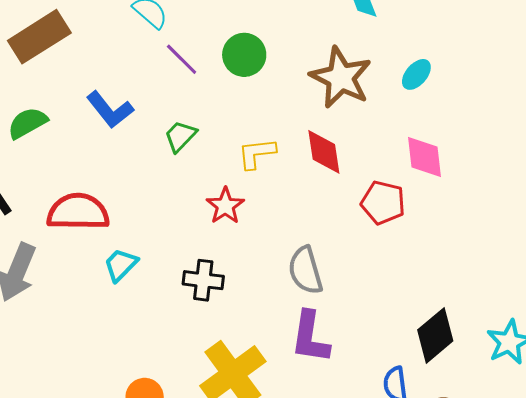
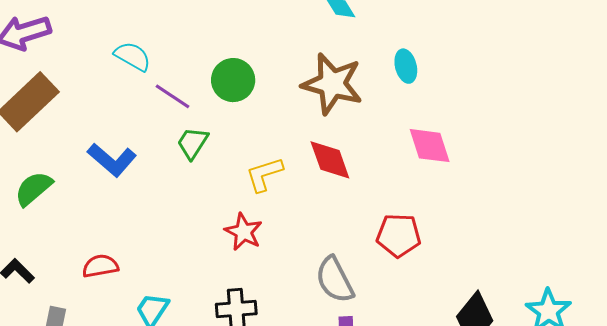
cyan ellipse: (416, 74) -> (406, 66), turned -44
green trapezoid: (180, 136) -> (193, 143), moved
red pentagon: (383, 203) -> (399, 235), moved
red semicircle: (78, 212) -> (100, 266), size x0.6

